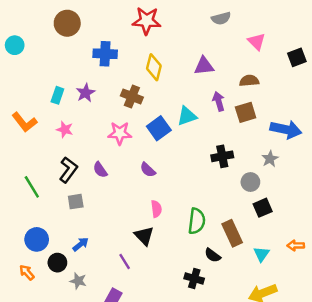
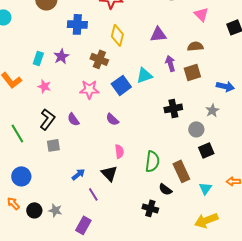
blue arrow: (286, 129) -> (225, 86), size x0.7
blue arrow: (81, 244) -> (78, 174), moved
black circle: (57, 263) -> (34, 210), moved

